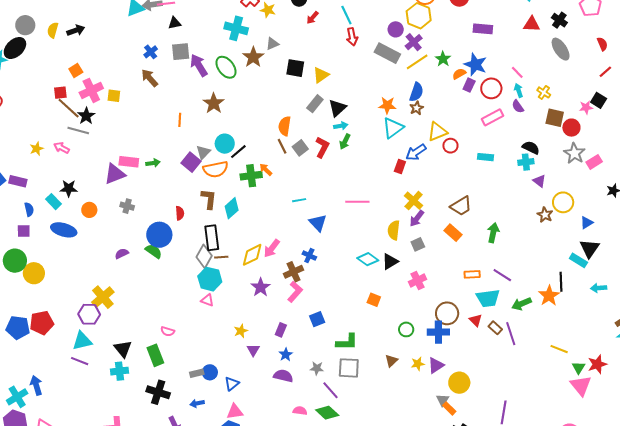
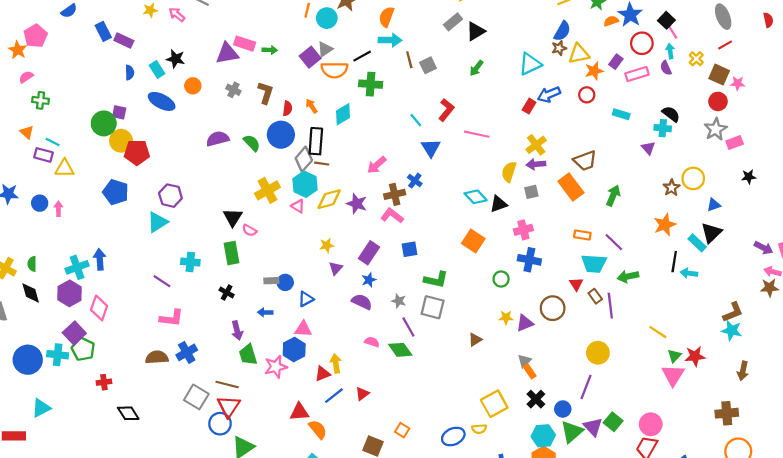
red line: (605, 72) -> (725, 45), moved
purple rectangle: (469, 85) -> (616, 62), moved
black square: (599, 100) -> (666, 20), moved
orange star: (387, 105) -> (594, 71), moved, turned -30
brown square: (555, 118) -> (719, 75), moved
orange semicircle: (285, 126) -> (386, 17), moved
cyan arrow: (341, 126) -> (390, 40), moved, size x1.5
yellow triangle: (437, 132) -> (579, 54), moved
cyan circle: (225, 144) -> (327, 18), moved
red L-shape: (322, 147) -> (446, 110), moved
orange arrow: (266, 170) -> (312, 106), moved
purple triangle: (539, 181) -> (648, 148), moved
brown L-shape: (209, 199) -> (266, 93), moved
cyan line: (299, 200) -> (416, 120), turned 48
purple arrow: (417, 218) -> (536, 164), turned 36
purple square: (24, 231) -> (119, 112), moved
orange rectangle: (453, 233) -> (571, 187), size x1.4
blue circle: (159, 235) -> (281, 135), moved
purple semicircle: (122, 254) -> (218, 139), size x1.5
yellow diamond: (252, 255) -> (329, 199), moved
purple star: (261, 287) -> (357, 204), turned -30
cyan arrow: (599, 288) -> (689, 273), moved
pink L-shape: (295, 292) -> (392, 216), turned -105
orange star: (549, 296) -> (665, 225), moved
yellow cross: (103, 297) -> (267, 190), moved
orange square: (374, 300) -> (473, 241), size x1.5
brown circle: (447, 313) -> (553, 308), moved
red pentagon: (42, 323) -> (137, 152), moved
blue pentagon: (18, 328) -> (116, 192), moved
purple rectangle: (281, 330) -> (369, 253), size x1.5
blue cross: (438, 332) -> (529, 260), moved
cyan triangle: (82, 341) -> (157, 222), turned -30
black triangle: (123, 349) -> (233, 217), moved
purple line: (80, 361) -> (162, 281), moved
brown triangle: (391, 361) -> (475, 340), moved
yellow circle: (459, 383) -> (598, 353), moved
black cross: (158, 392) -> (227, 292), size x0.6

